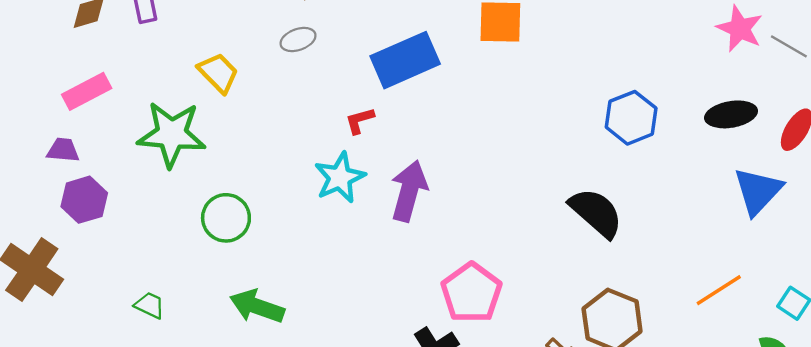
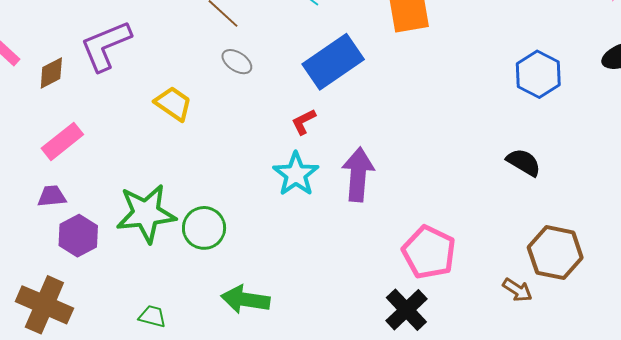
gray ellipse: (298, 40) -> (237, 62), turned 64
green star: (172, 134) -> (146, 213), moved
black semicircle: (596, 213) -> (524, 162), size x0.7

